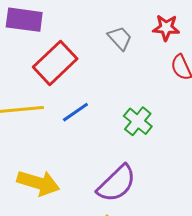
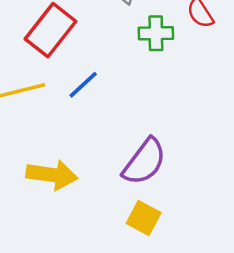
green cross: (138, 121) -> (156, 33), moved, turned -32

